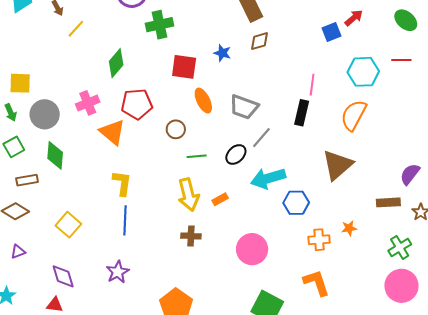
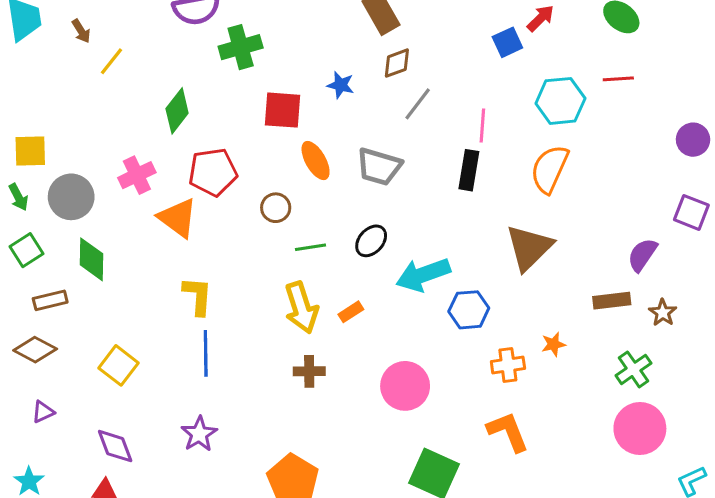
gray line: (261, 138) -> (418, 104), moved

